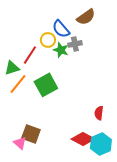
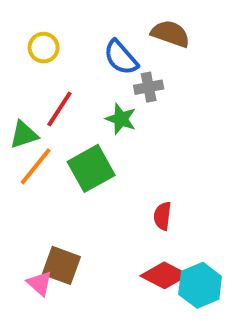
brown semicircle: (86, 17) -> (170, 34), turned -126
yellow circle: (48, 40) -> (44, 48), moved
green star: (61, 50) -> (121, 119), moved
red semicircle: (99, 113) -> (162, 216), moved

